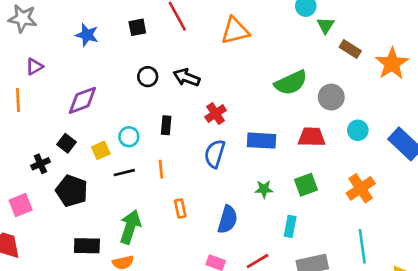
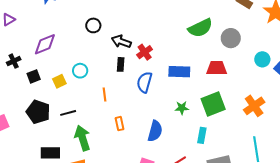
black arrow: (187, 77) -> (121, 41), moved
black rectangle: (166, 125) -> (121, 64), moved
cyan circle: (358, 130) -> (262, 59), moved
black square: (66, 143) -> (34, 76), turned 32
black cross: (40, 164) -> (14, 61), moved
black line: (124, 173) -> (68, 113), moved
green square: (306, 185) -> (213, 104), size x1.4
green arrow: (130, 227) -> (82, 138), turned -35

